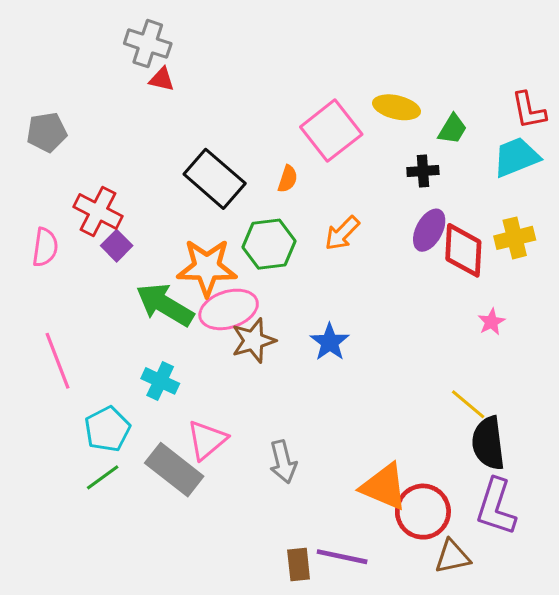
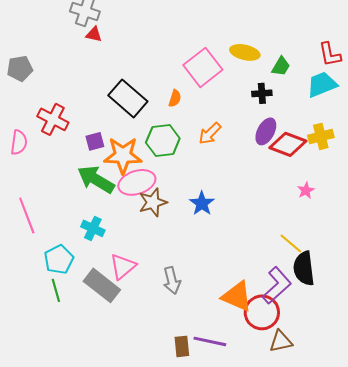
purple square: (117, 246) -> (95, 141), moved, turned 30
red diamond: (463, 250) -> (288, 144), turned -72
green line: (103, 477) -> (56, 290), turned -70
purple L-shape: (496, 507) -> (277, 285), moved, turned -150

